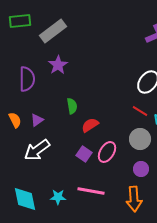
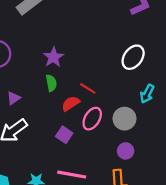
purple star: (58, 65) -> (53, 57), moved
red line: (140, 111) -> (88, 88), moved
pink ellipse: (107, 152) -> (92, 119), moved

